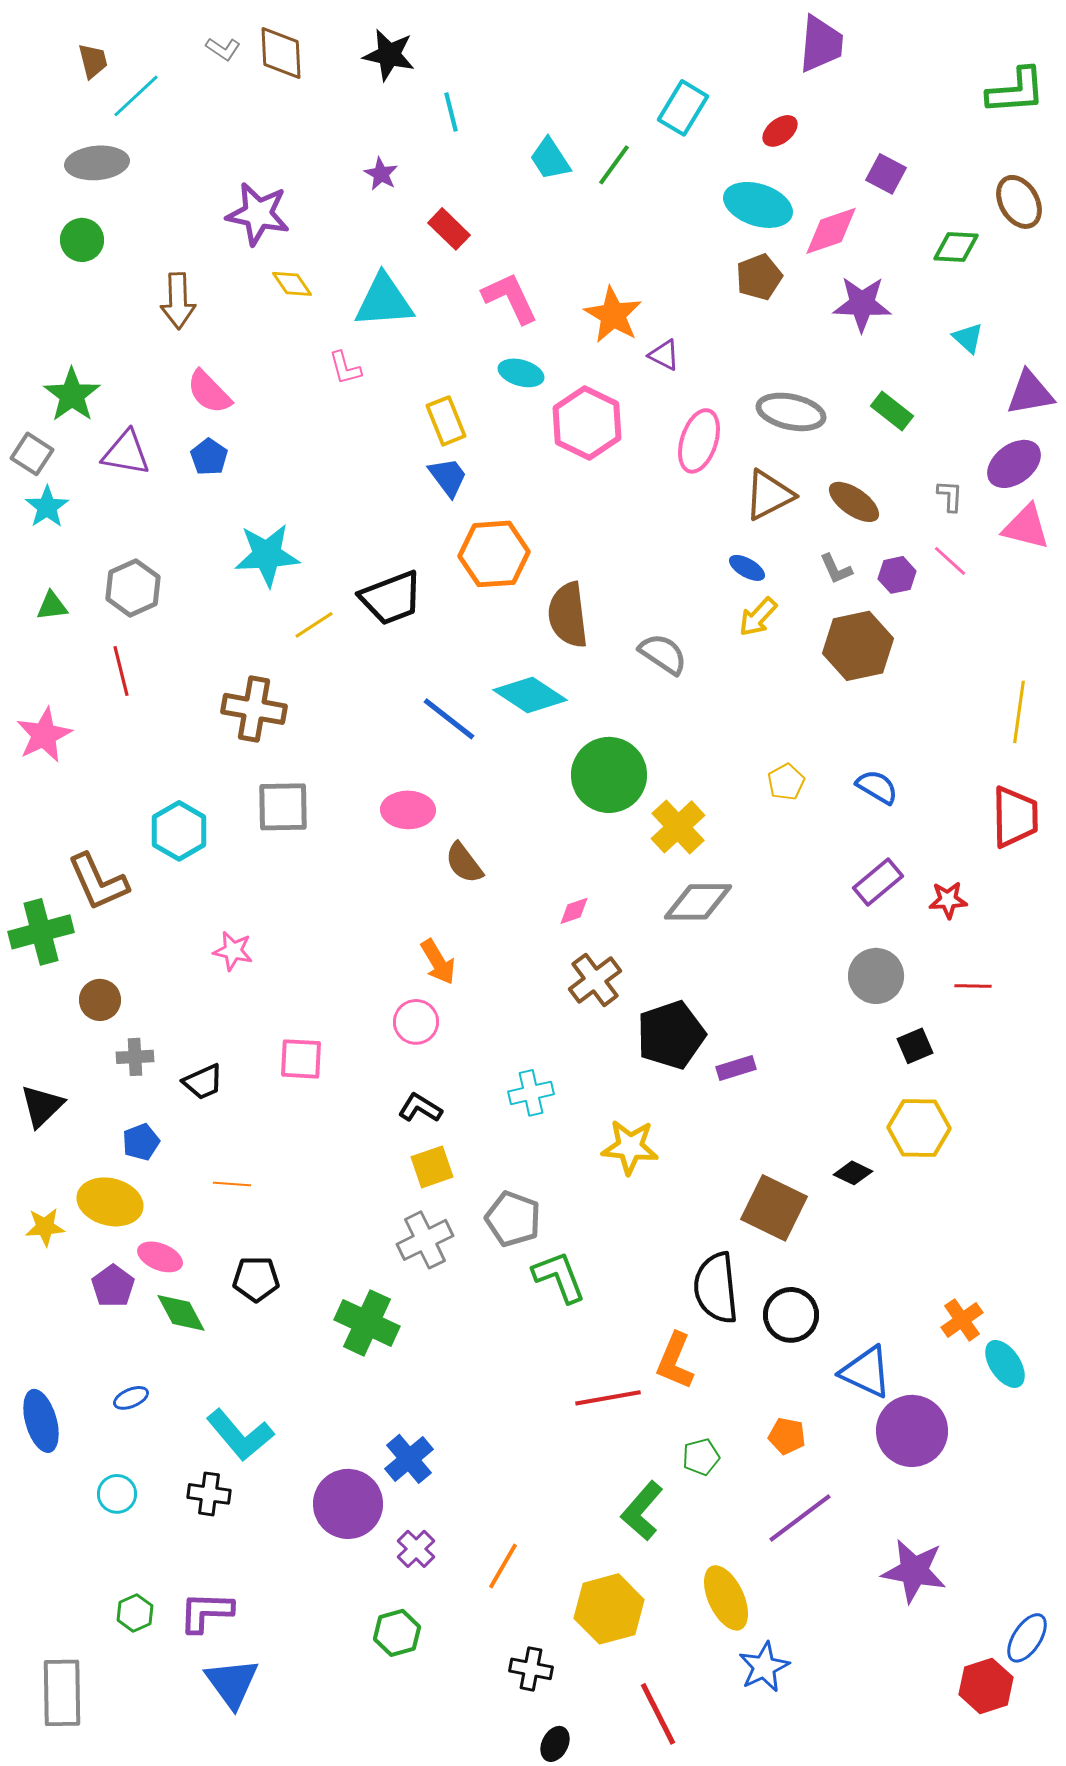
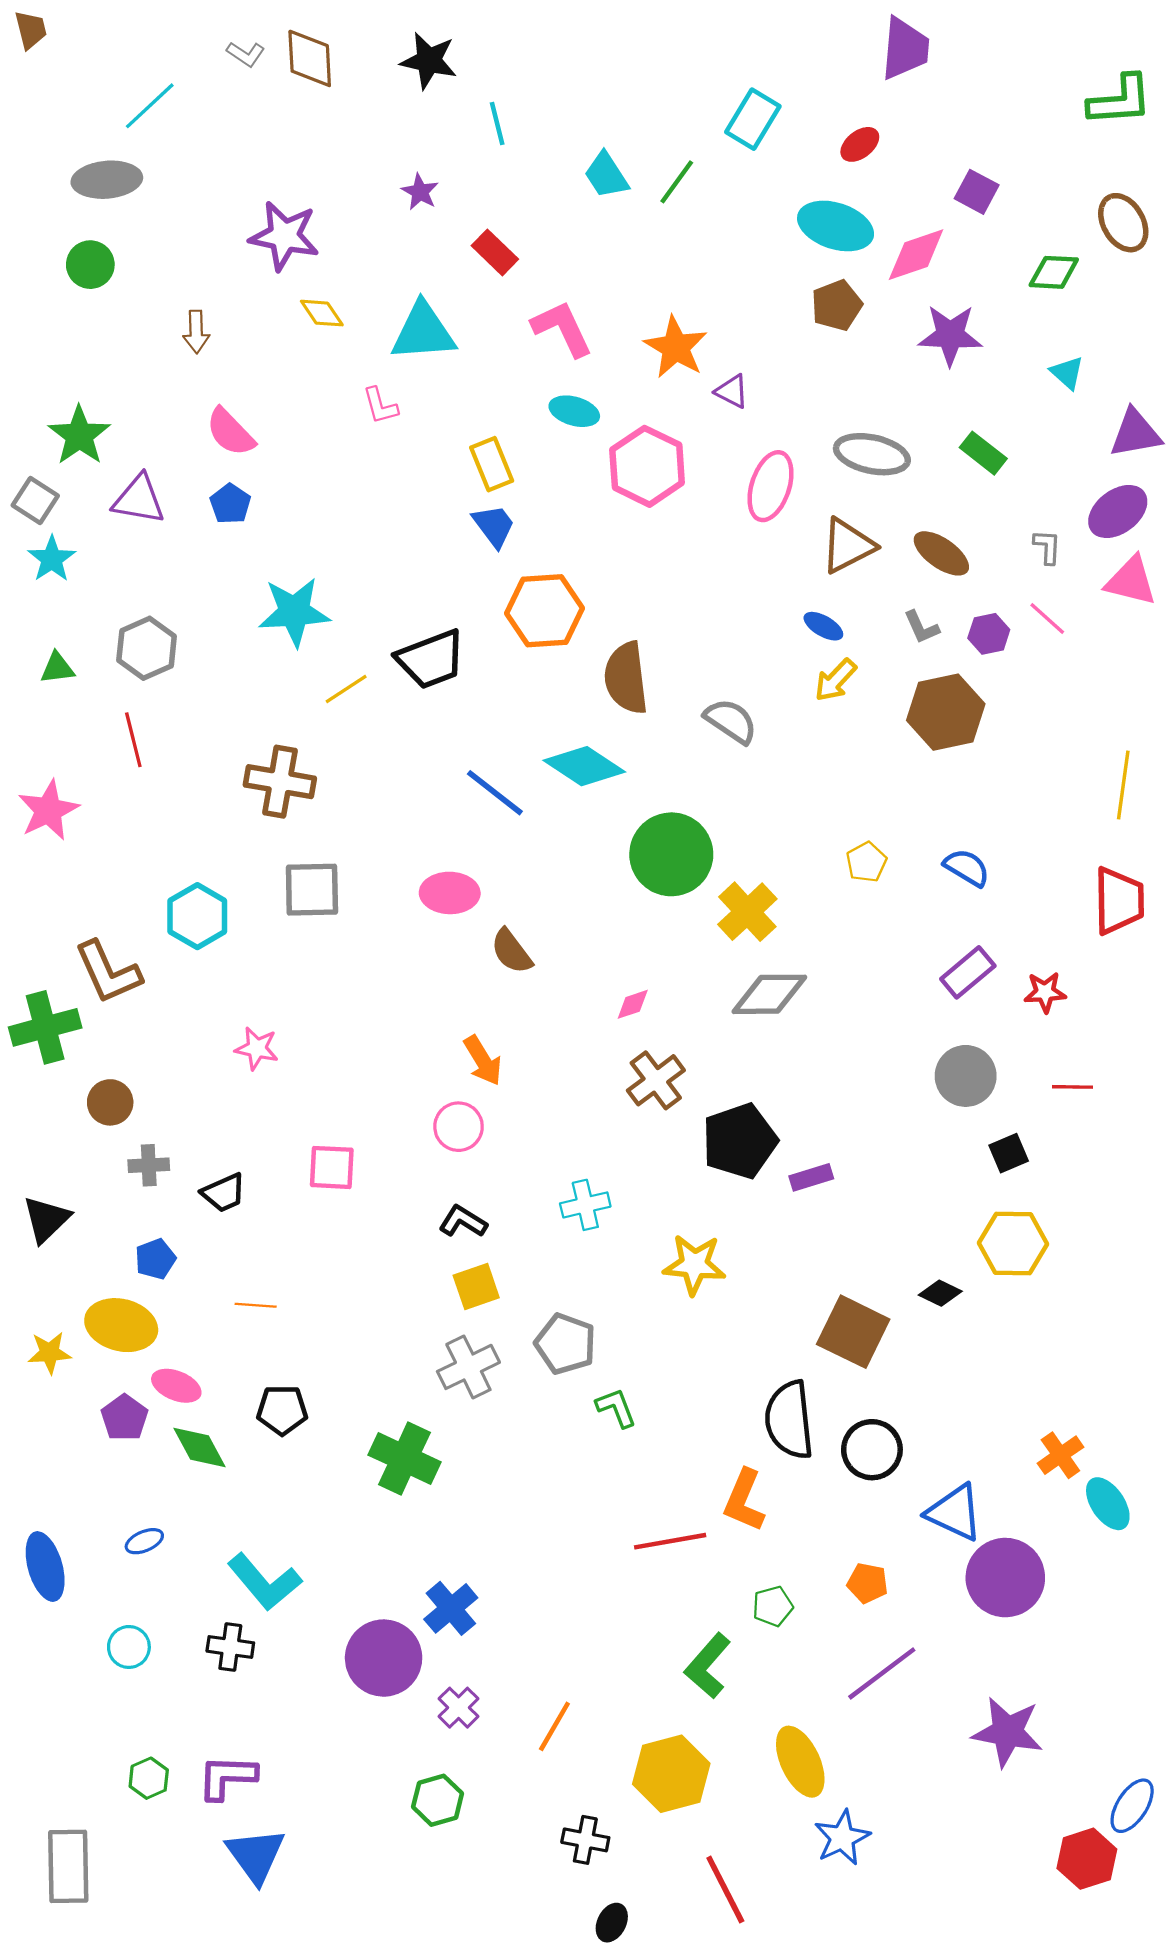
brown trapezoid: (93, 61) -> (31, 30), moved
brown arrow: (178, 301) -> (196, 332), size x0.7
green L-shape: (559, 1277) -> (616, 1408), size x0.7

